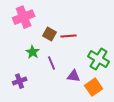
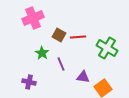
green cross: (99, 59) -> (107, 48), moved
purple cross: (20, 81) -> (29, 82), turned 32

